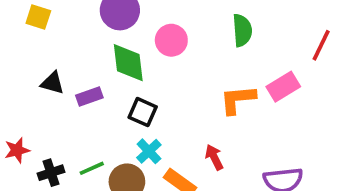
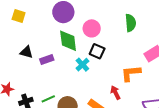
orange L-shape: (238, 100) -> (131, 73), moved
black square: (143, 112) -> (97, 51), moved
cyan cross: (149, 151) -> (82, 65), moved

